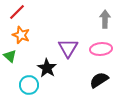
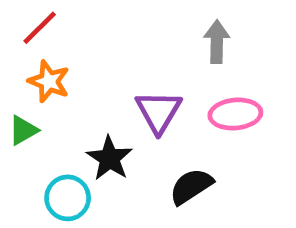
gray arrow: (105, 19) -> (217, 42), moved
green triangle: (10, 56) -> (23, 130), turned 48
black semicircle: (99, 80) -> (191, 186), moved

